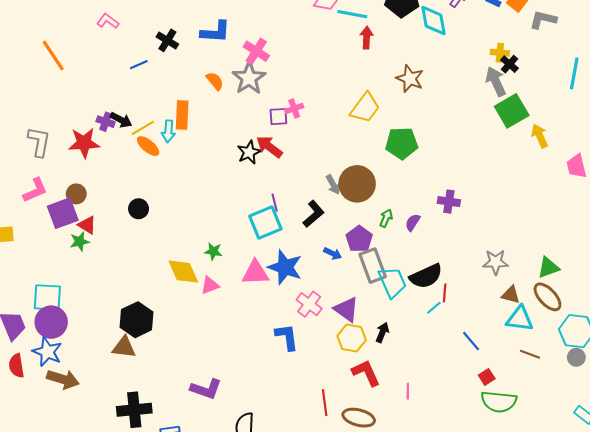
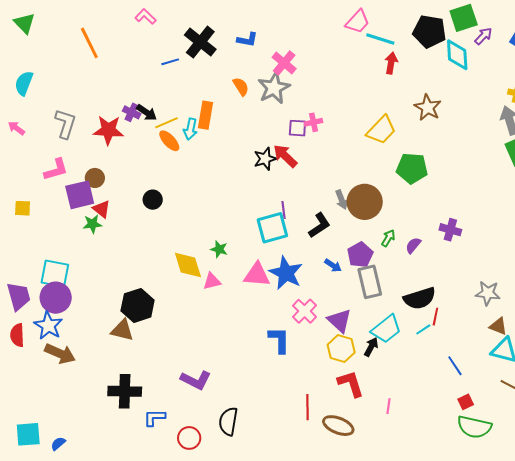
blue L-shape: (215, 32) -> (247, 40), size x0.7
black cross: (167, 40) -> (200, 42), size x1.5
cyan trapezoid: (392, 282) -> (386, 329), moved, turned 68

